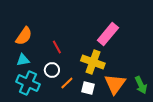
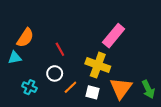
cyan triangle: (23, 60) -> (15, 58), moved
cyan cross: (28, 83) -> (29, 87), size x0.6

